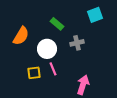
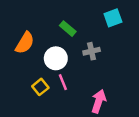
yellow square: (34, 73) -> (40, 87), turned -32

